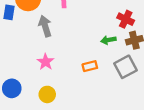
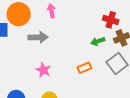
gray arrow: (45, 26) -> (38, 37), turned 114

